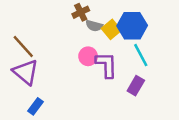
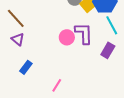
pink circle: (88, 56) -> (67, 37), moved
purple triangle: (26, 72) -> (18, 39), size x0.6

